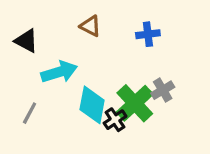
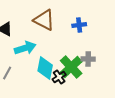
brown triangle: (90, 26) -> (44, 20), size x1.6
gray cross: (163, 90) -> (88, 59), turned 32

